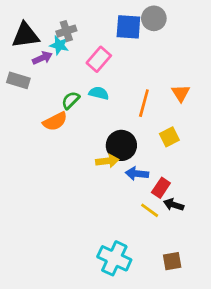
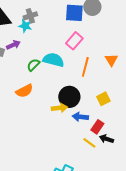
purple arrow: (42, 58) -> (13, 45), moved
pink rectangle: (99, 59) -> (74, 41), moved
cyan semicircle: (99, 93) -> (53, 60), size x1.5
orange semicircle: (55, 121) -> (24, 91), moved
yellow square: (169, 137) -> (103, 99), moved

